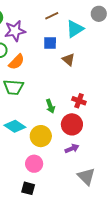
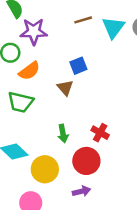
cyan triangle: (75, 29) -> (113, 27), moved, turned -30
blue square: (50, 43) -> (78, 66), moved, turned -32
brown triangle: (68, 59) -> (65, 88), moved

